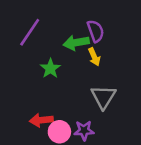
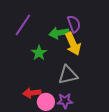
yellow arrow: (94, 57) -> (73, 44), size x1.6
gray triangle: (103, 97) -> (68, 75), moved, turned 45

